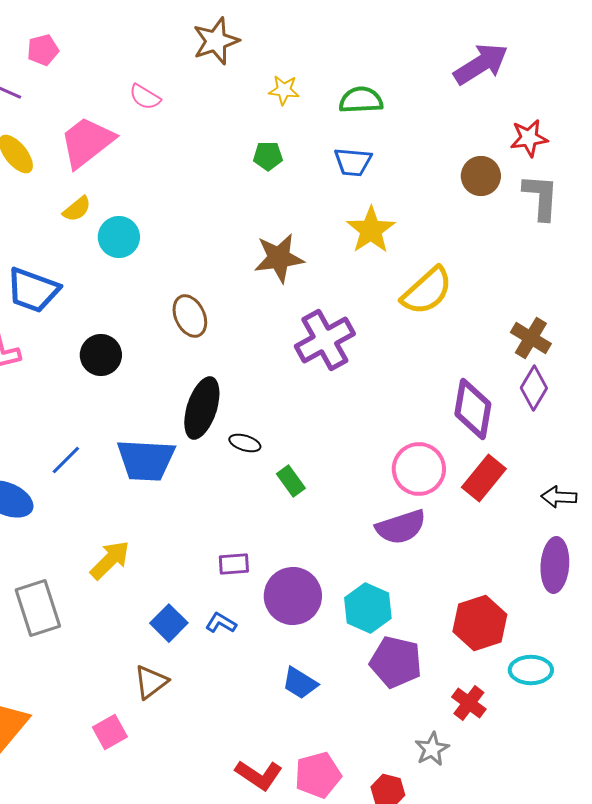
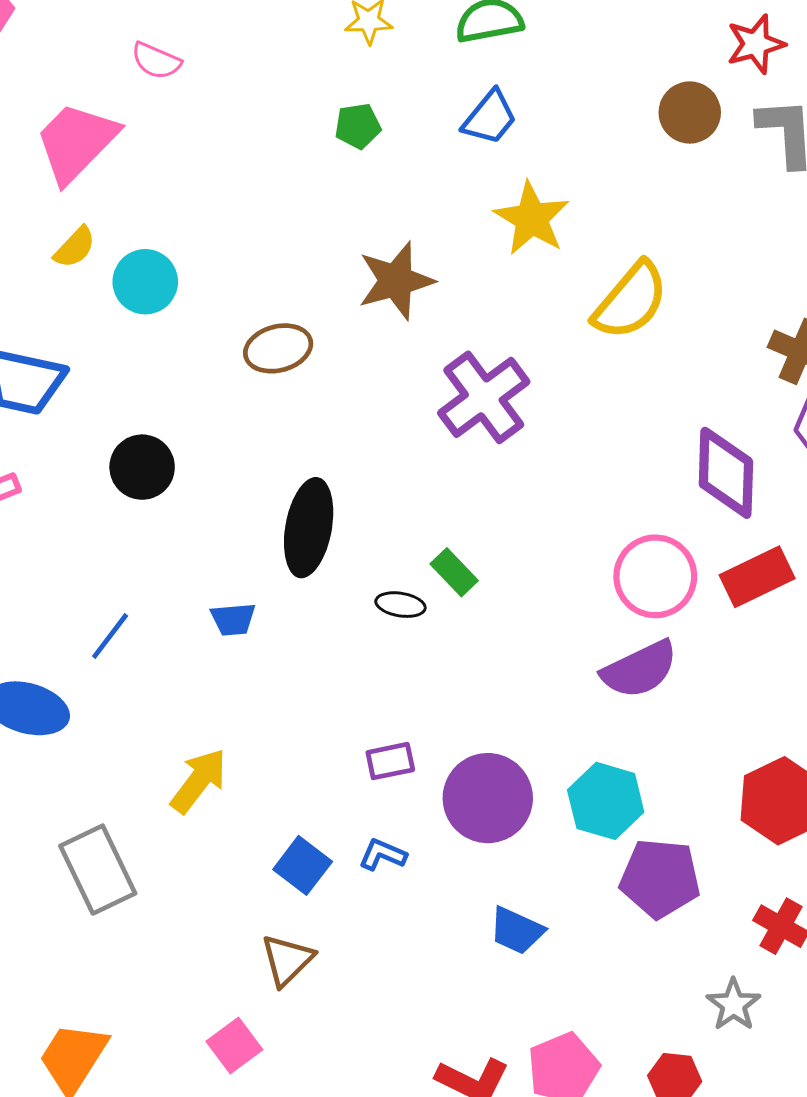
blue trapezoid: (353, 162) -> (490, 118), turned -48
brown ellipse: (190, 316) -> (278, 348), moved, turned -72
black ellipse: (245, 443) -> (400, 605), moved
blue trapezoid: (146, 460) -> (233, 619), size x0.5
red rectangle: (484, 478) -> (757, 577), turned 33
green rectangle: (291, 481) -> (454, 572), moved

